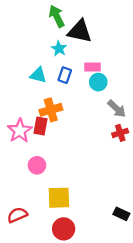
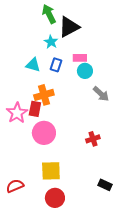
black triangle: (80, 31) -> (69, 27), turned -40
red cross: (120, 133) -> (93, 139), moved
pink circle: (37, 165) -> (44, 133), moved, size x1.5

